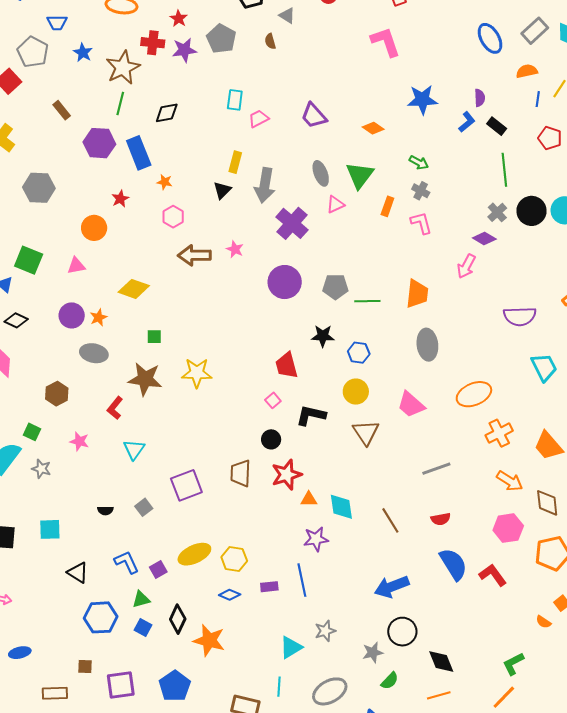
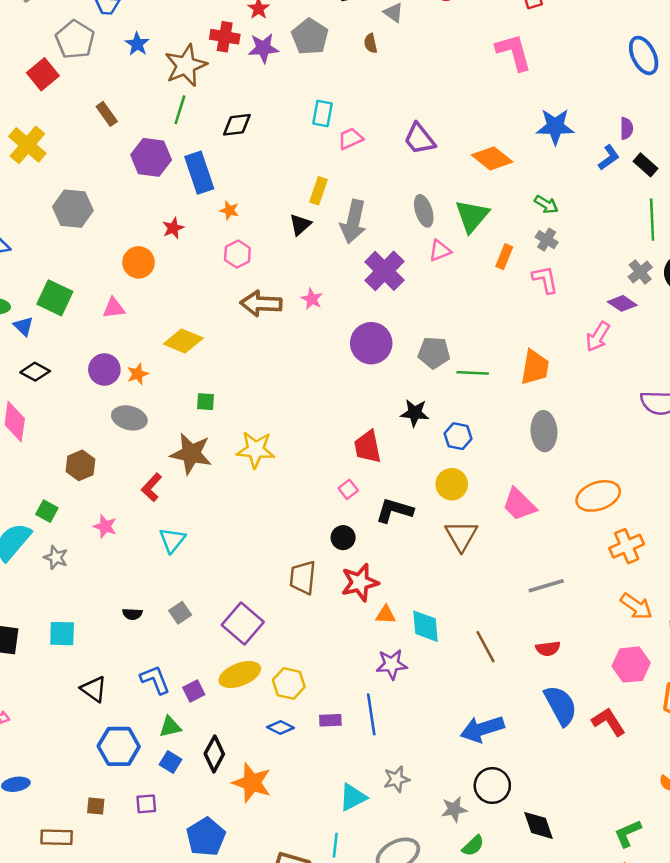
orange diamond: (373, 128) -> (492, 158), size x1.5
purple square: (186, 485) -> (243, 623), moved, turned -32
purple square: (121, 685) -> (146, 804), moved, size x0.6

